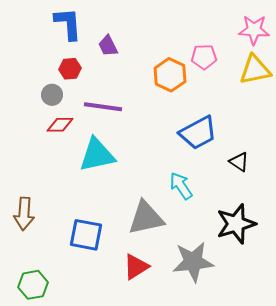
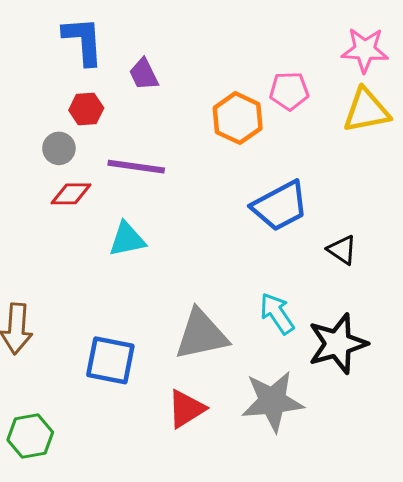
cyan triangle: (97, 155) -> (127, 239), size x0.7
cyan arrow: (181, 186) -> (277, 313), moved

